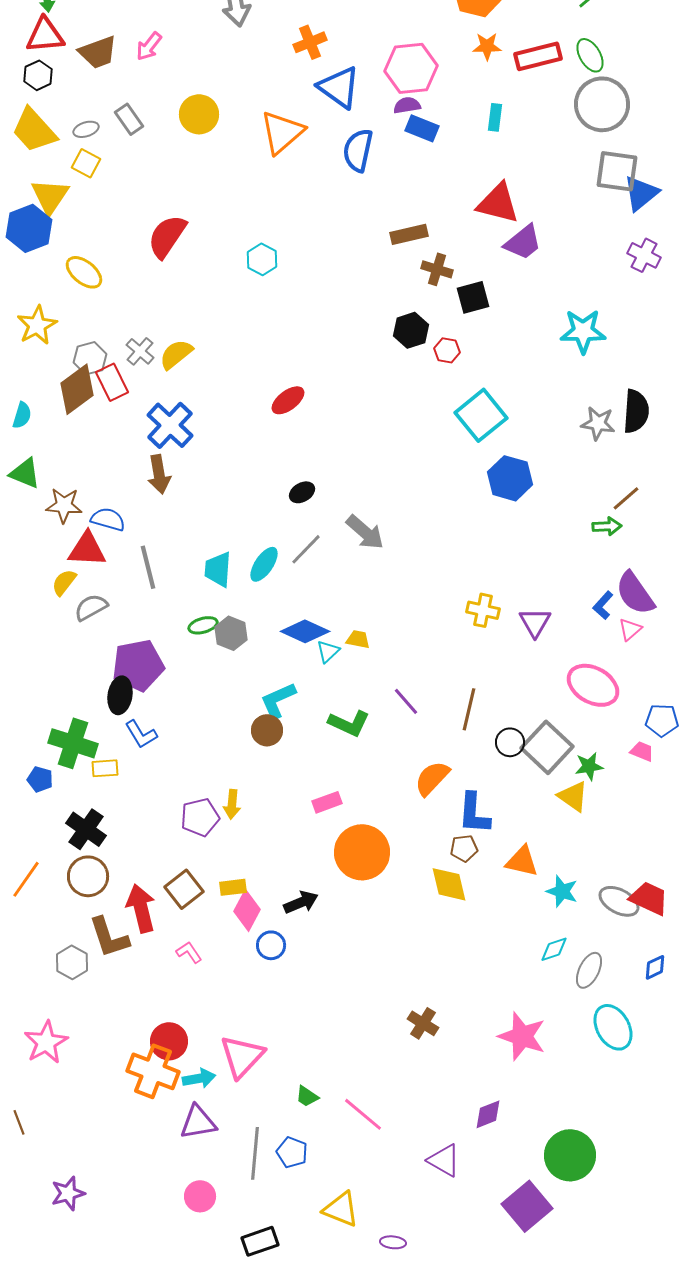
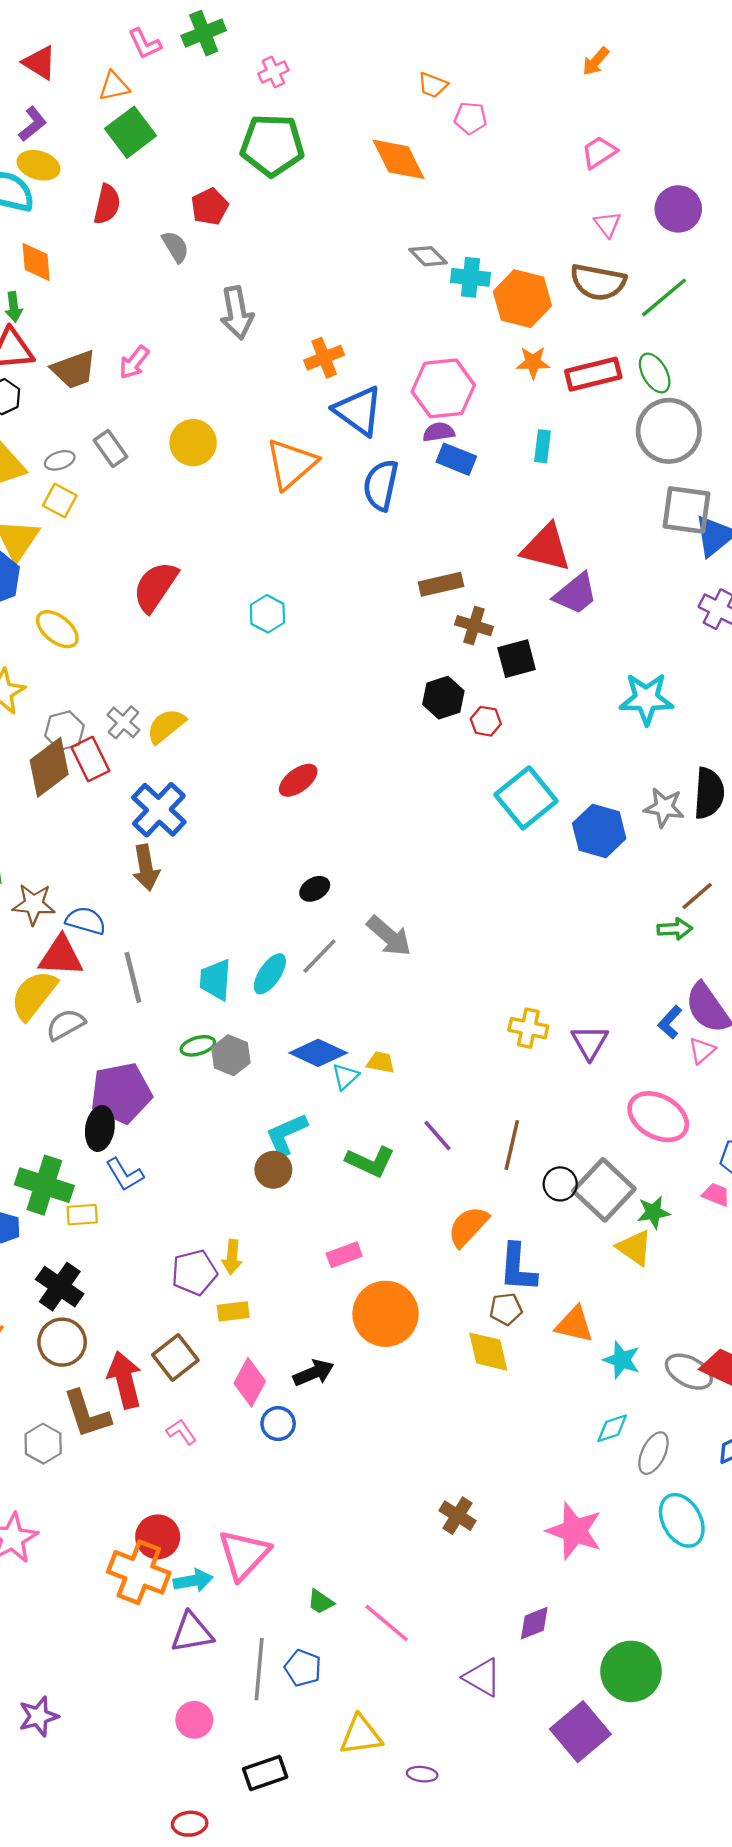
blue hexagon: (510, 478) -> (599, 831), moved
yellow semicircle: (64, 582) -> (34, 995), size x1.6
yellow rectangle: (233, 887) -> (233, 1311), moved
yellow triangle: (341, 1209) -> (361, 1735), turned -30

